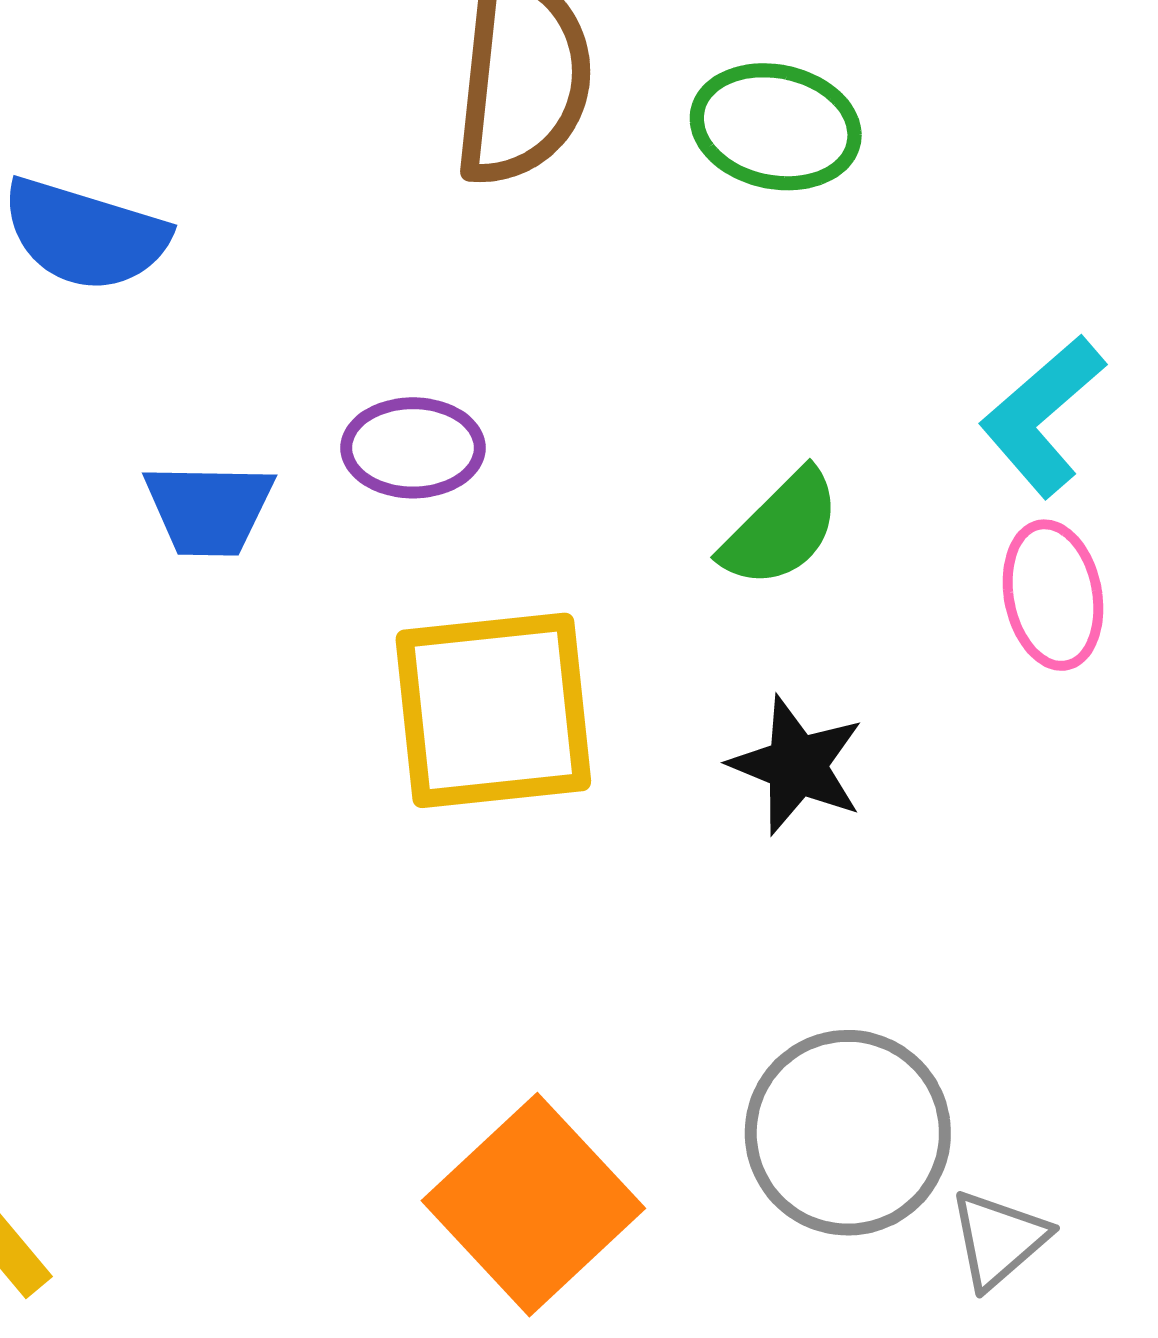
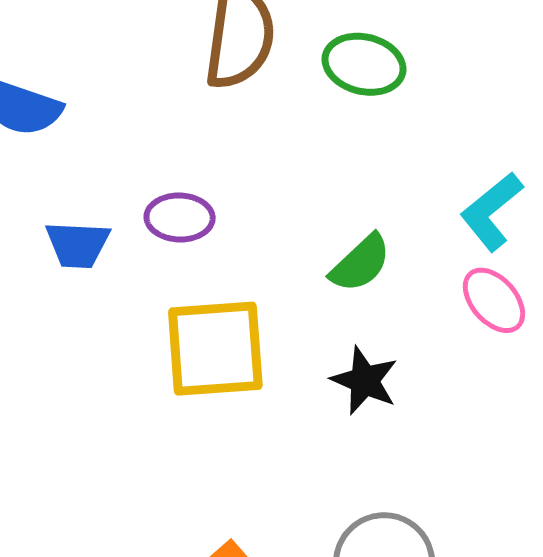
pink ellipse: (1053, 595) -> (494, 300), turned -32

